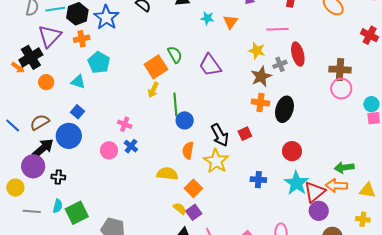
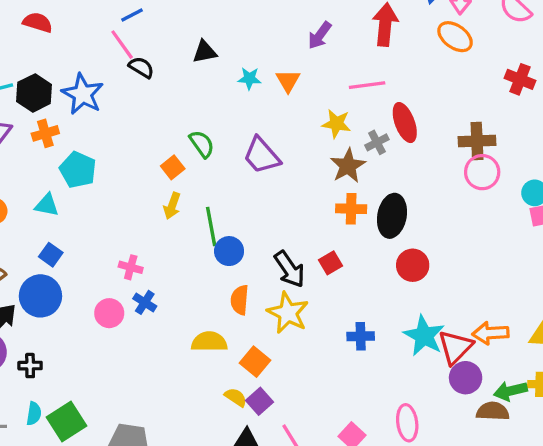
orange square: (156, 67) -> (173, 167), size x0.6
red circle: (292, 151) -> (413, 265), moved
green arrow: (344, 168) -> (510, 391), moved

